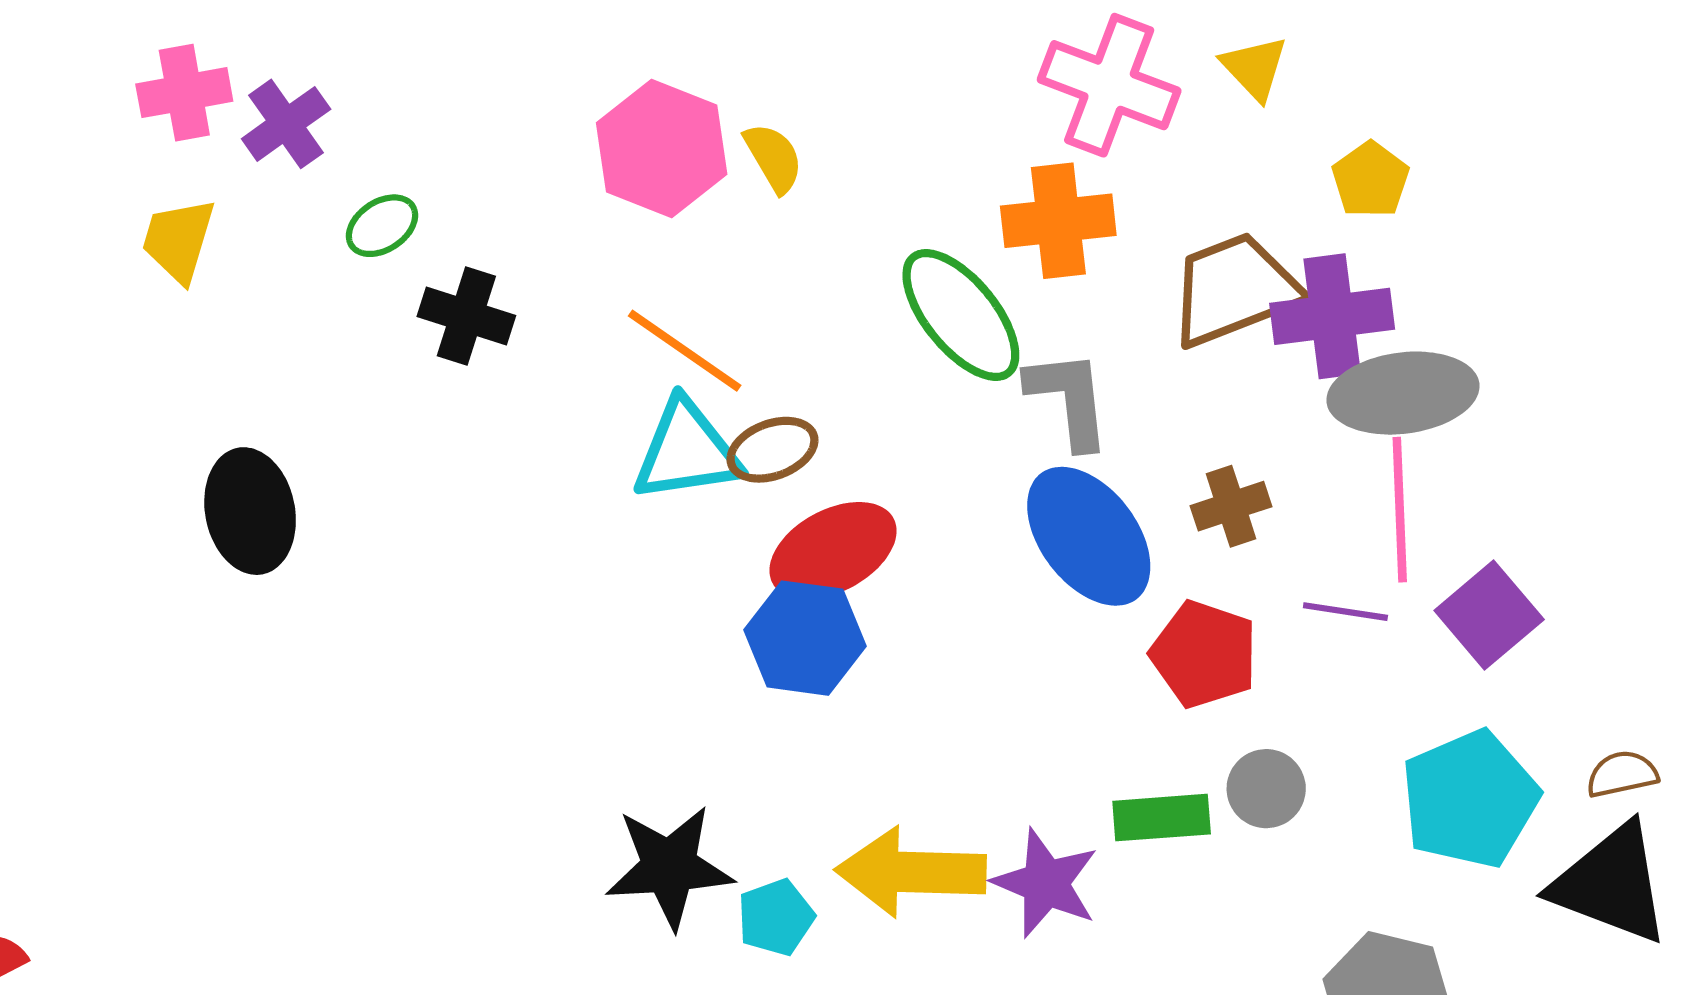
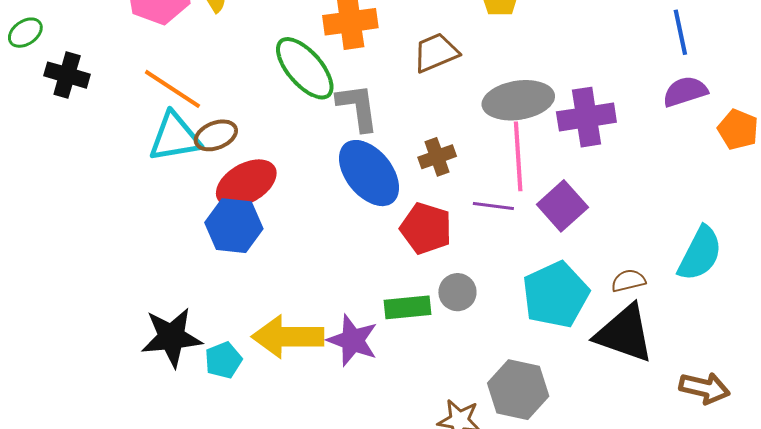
brown trapezoid: (1234, 289) -> (436, 53), size x0.7
purple cross: (1332, 316) -> (586, 117), moved

